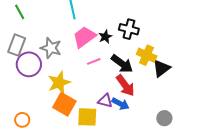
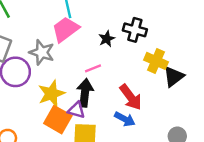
pink trapezoid: (84, 37) -> (65, 29), moved
black arrow: (122, 64) -> (85, 93), moved, turned -120
purple triangle: (105, 101) -> (76, 110), moved

